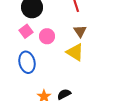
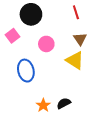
pink square: (26, 31) -> (13, 36), moved

